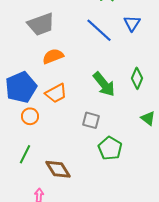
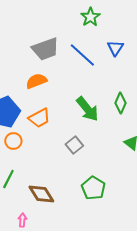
gray trapezoid: (41, 24) -> (45, 49), moved
gray square: (91, 120) -> (74, 145), turned 36
green pentagon: (110, 148) -> (93, 188), moved

